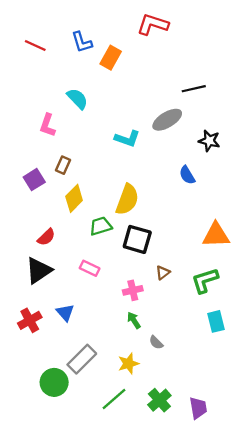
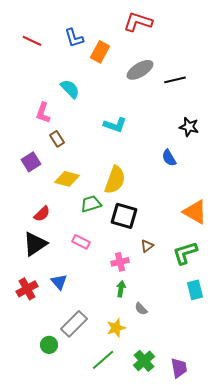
gray ellipse: (167, 120) -> (140, 70), moved
brown rectangle: (63, 165) -> (57, 139), moved, turned -56
yellow diamond: (74, 198) -> (67, 179), turned 60
orange triangle: (216, 235) -> (195, 212), turned 32
green arrow: (134, 320) -> (121, 289), turned 42
green circle: (54, 382) -> (49, 345), size x0.7

